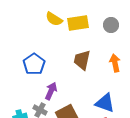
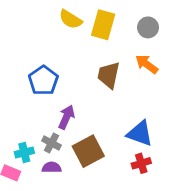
yellow rectangle: (78, 23) -> (103, 25), turned -65
orange arrow: (115, 63) -> (147, 64), moved, turned -42

